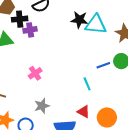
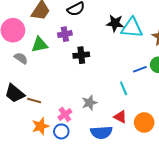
black cross: (20, 19) -> (81, 55), moved
pink cross: (35, 73) -> (65, 114), moved
gray star: (42, 106) -> (89, 103), moved

